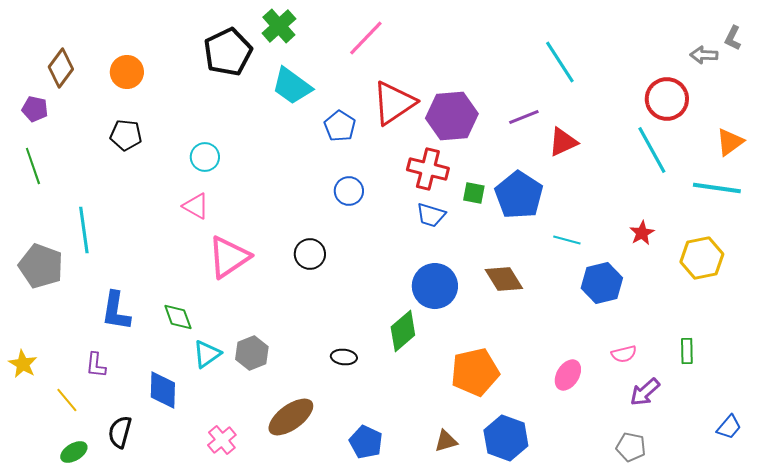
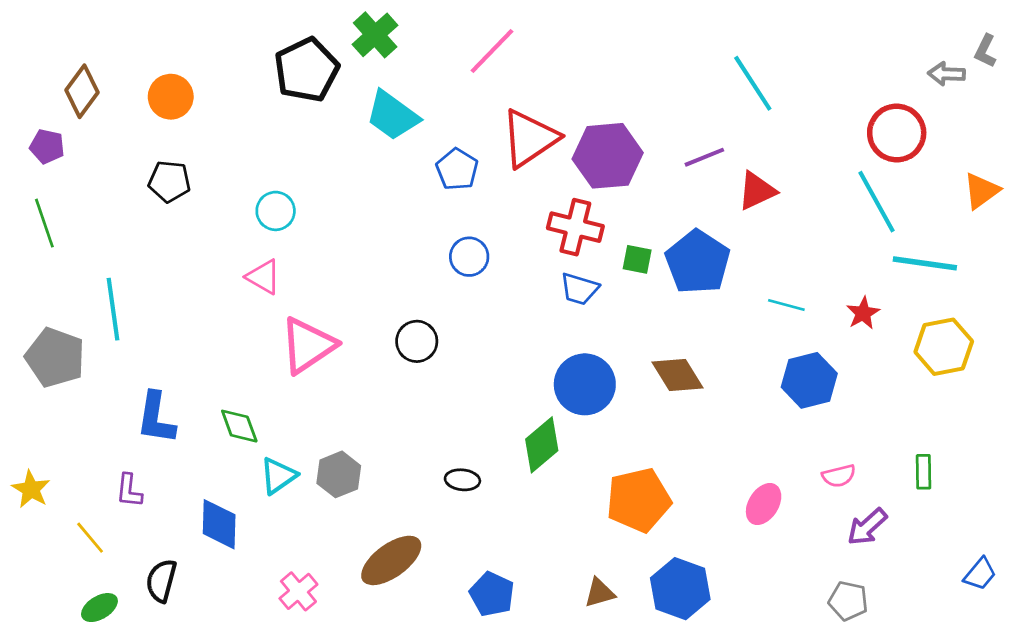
cyan line: (717, 188) -> (925, 263), moved
cyan line: (567, 240) -> (786, 305), moved

